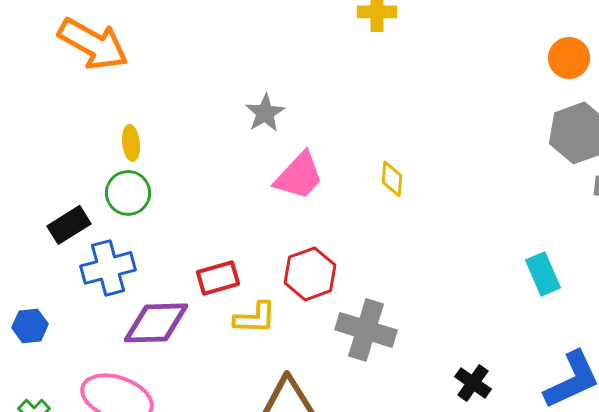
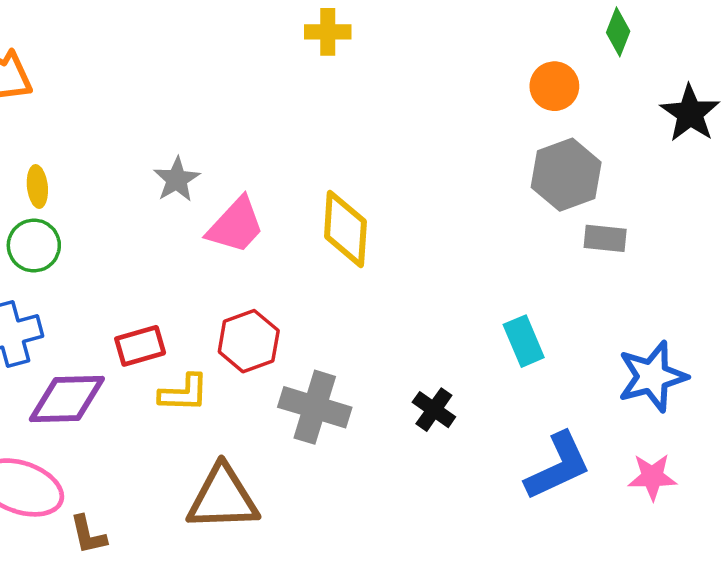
gray star: (265, 113) -> (177, 179), moved
yellow diamond: (392, 179) -> (345, 229), size x1.8
black cross: (473, 383) -> (434, 410), moved

